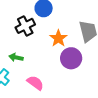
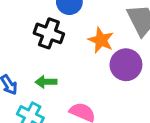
black cross: (25, 26) -> (49, 33), turned -30

